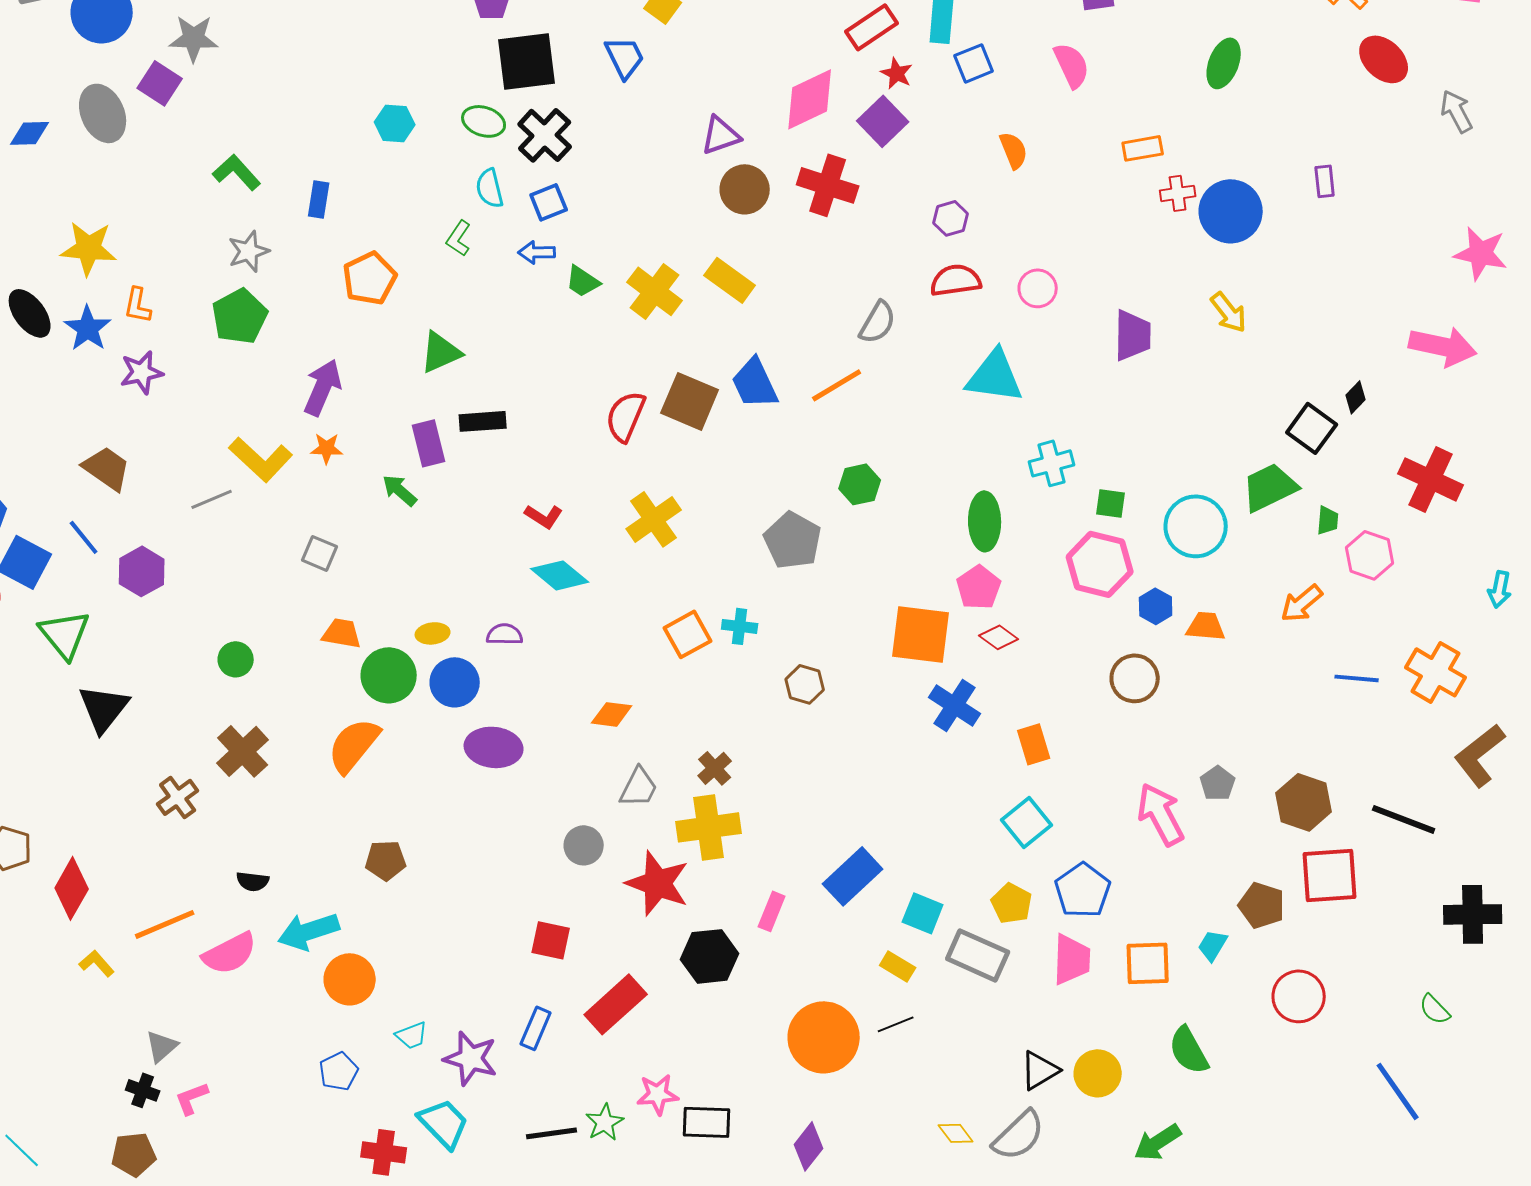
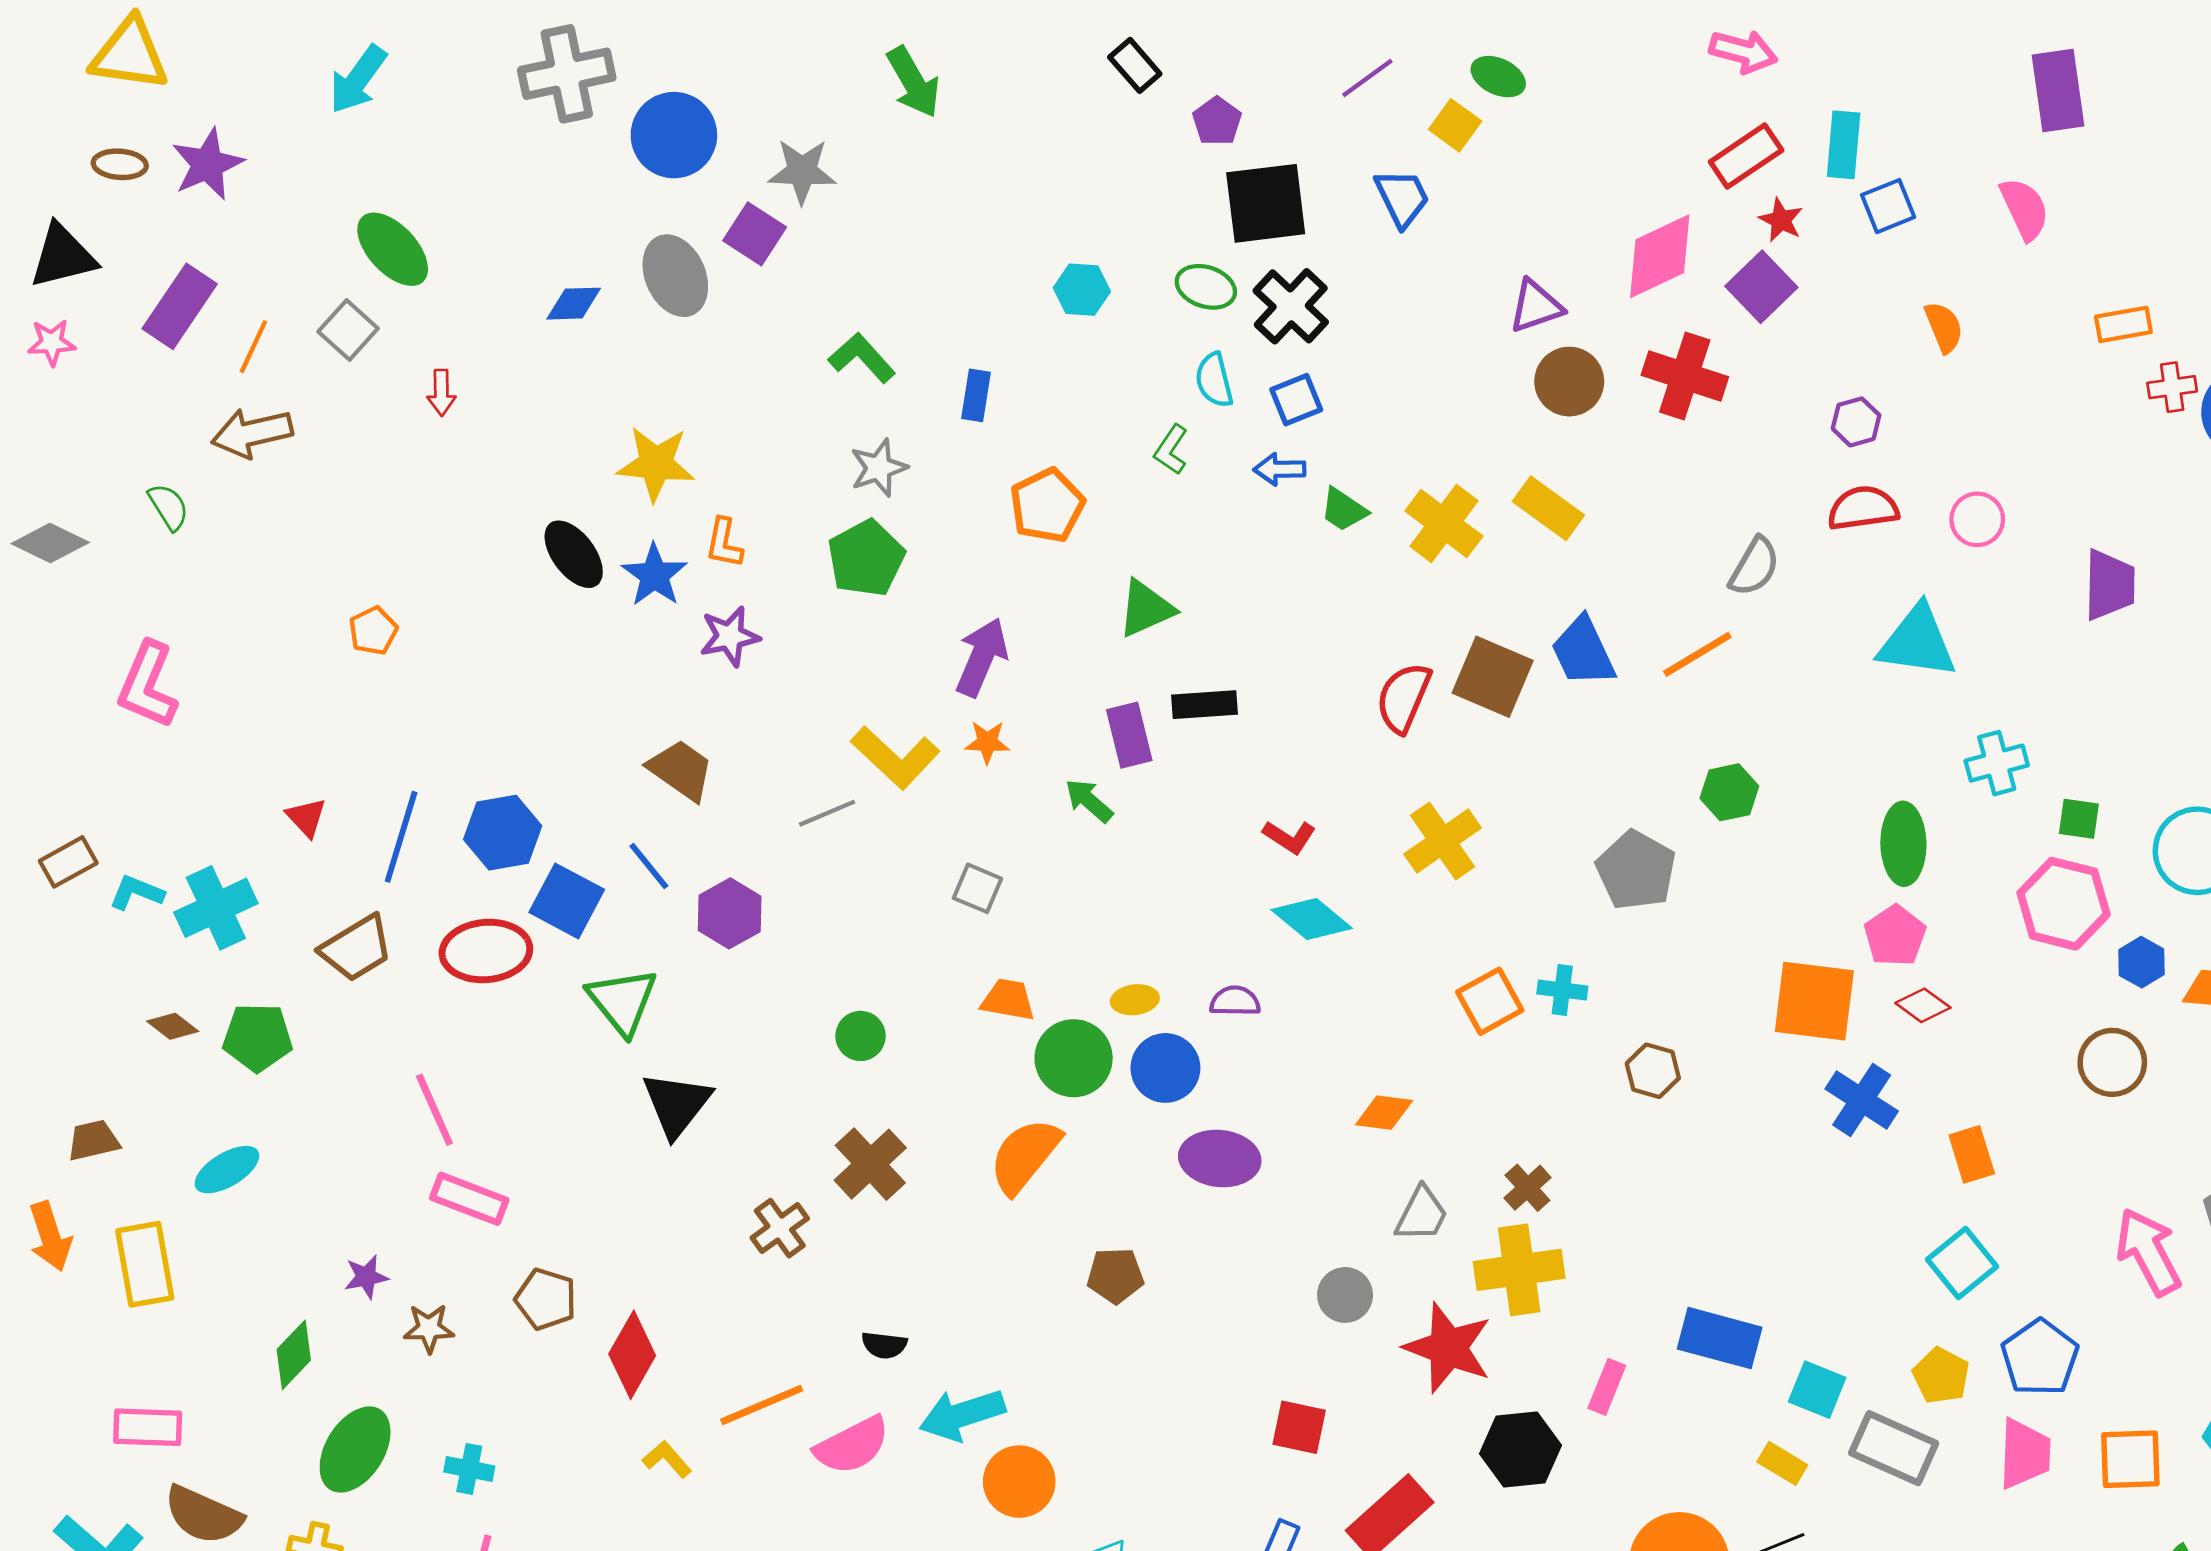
brown pentagon: (386, 860) -> (1115, 1275), moved
blue rectangle: (853, 876) -> (1720, 1338), turned 58

